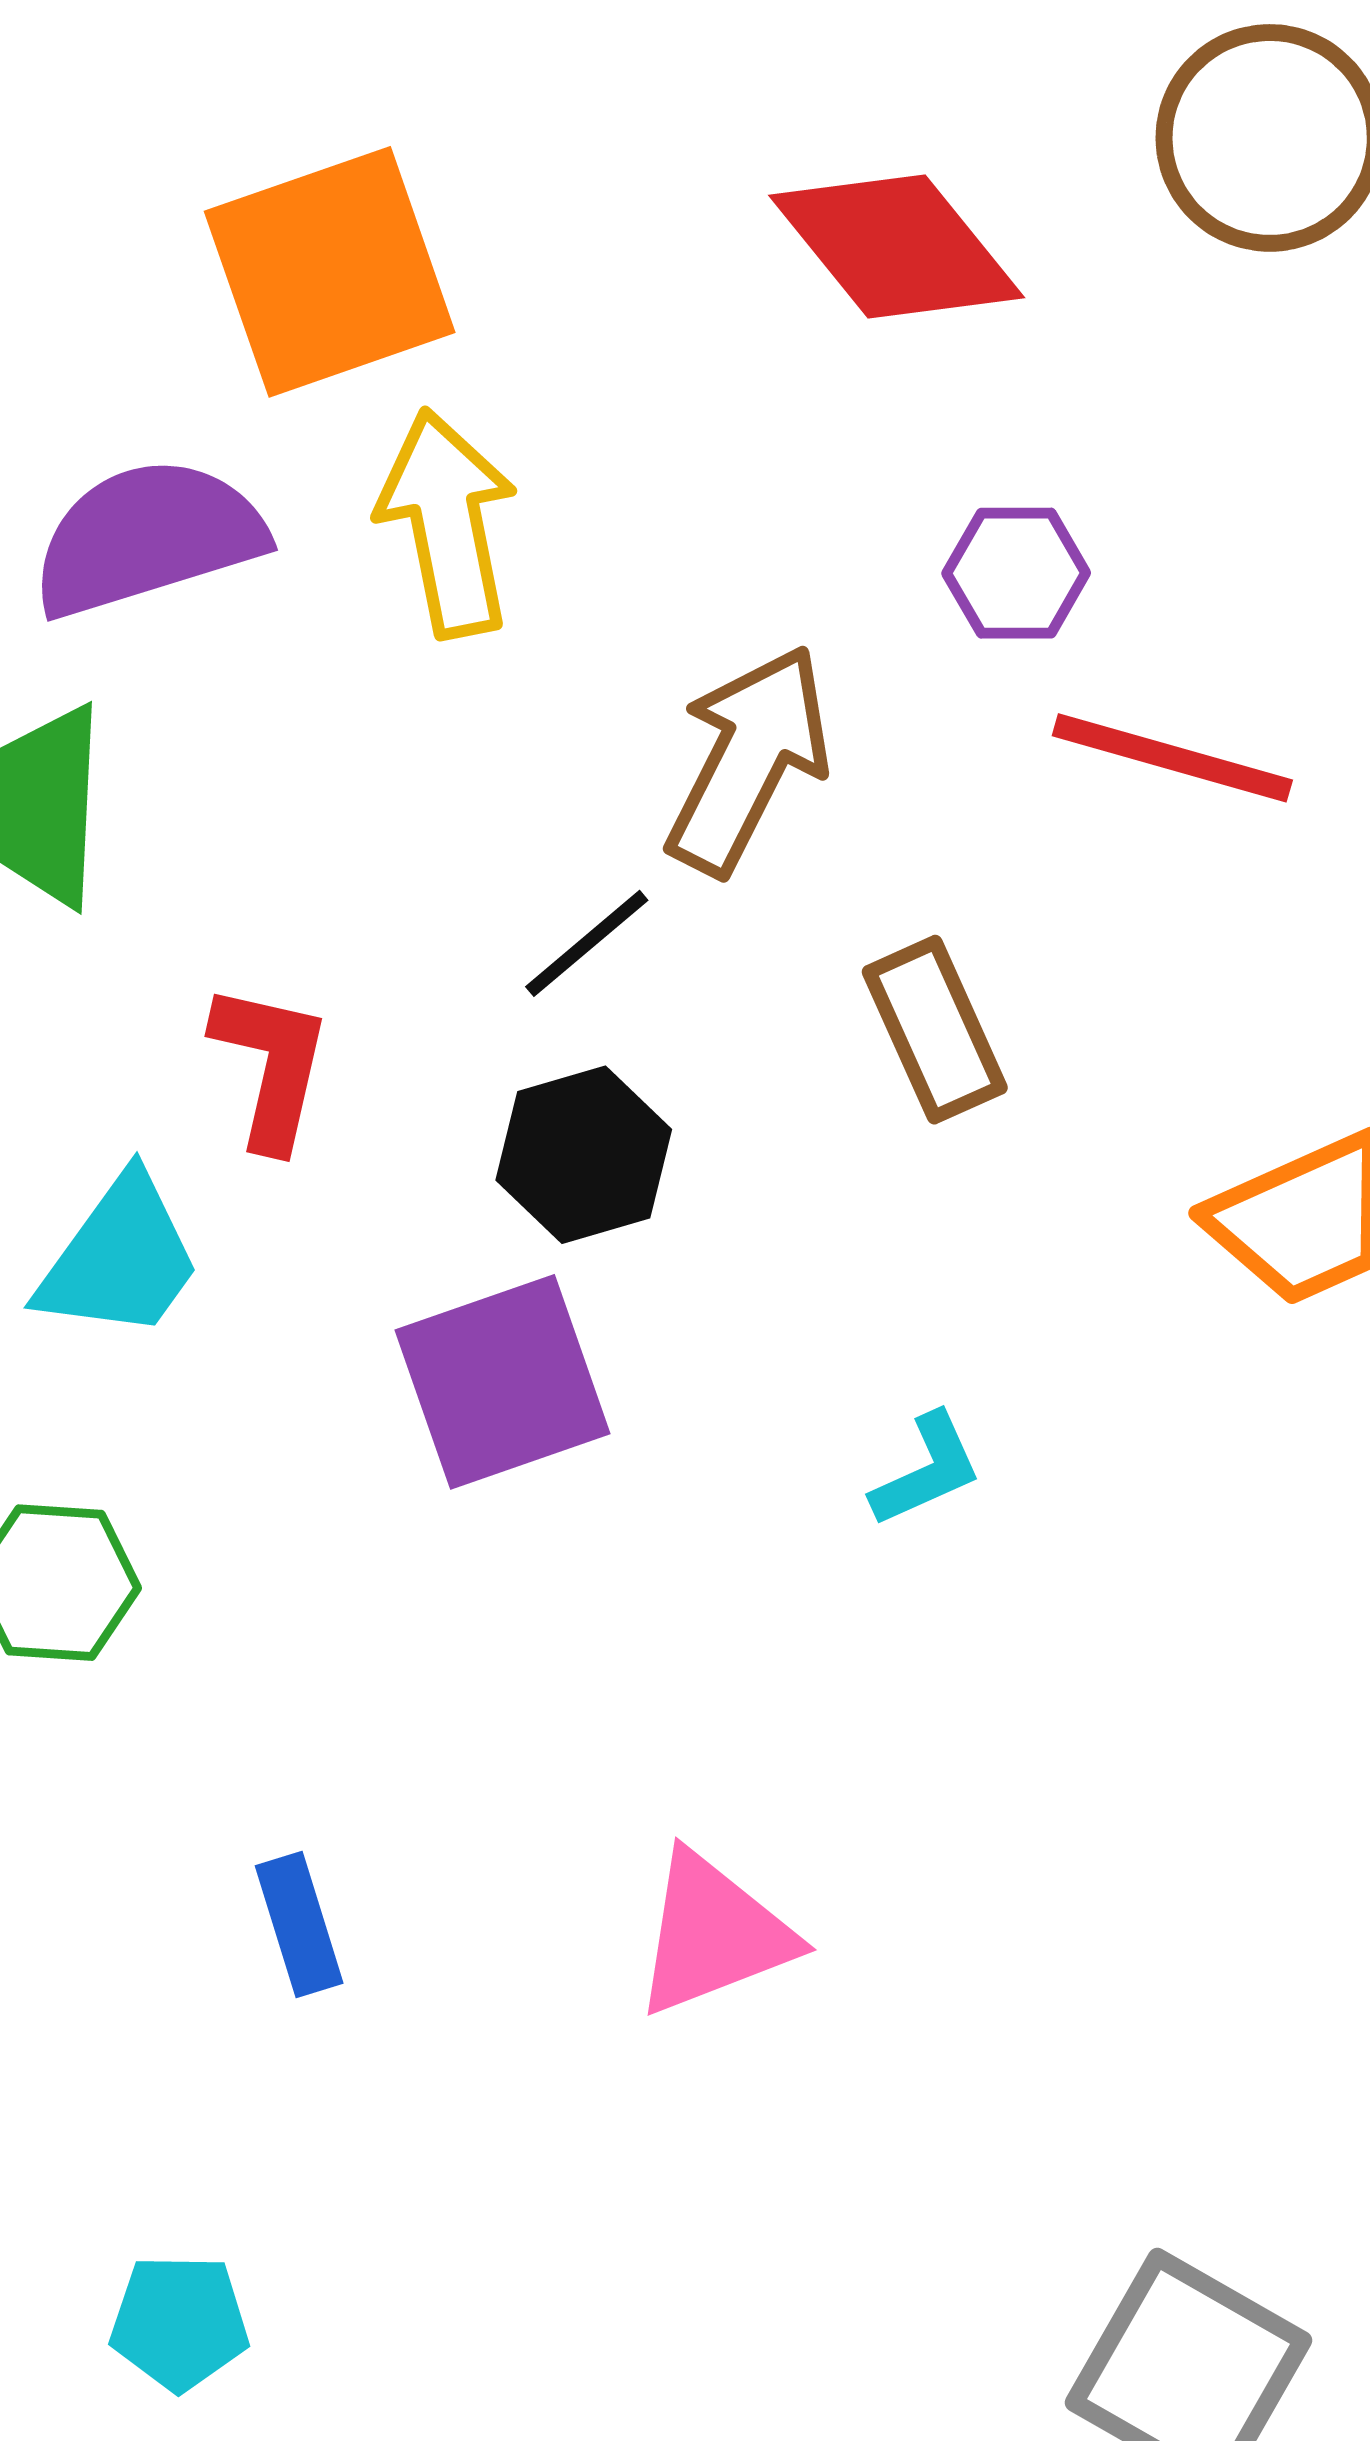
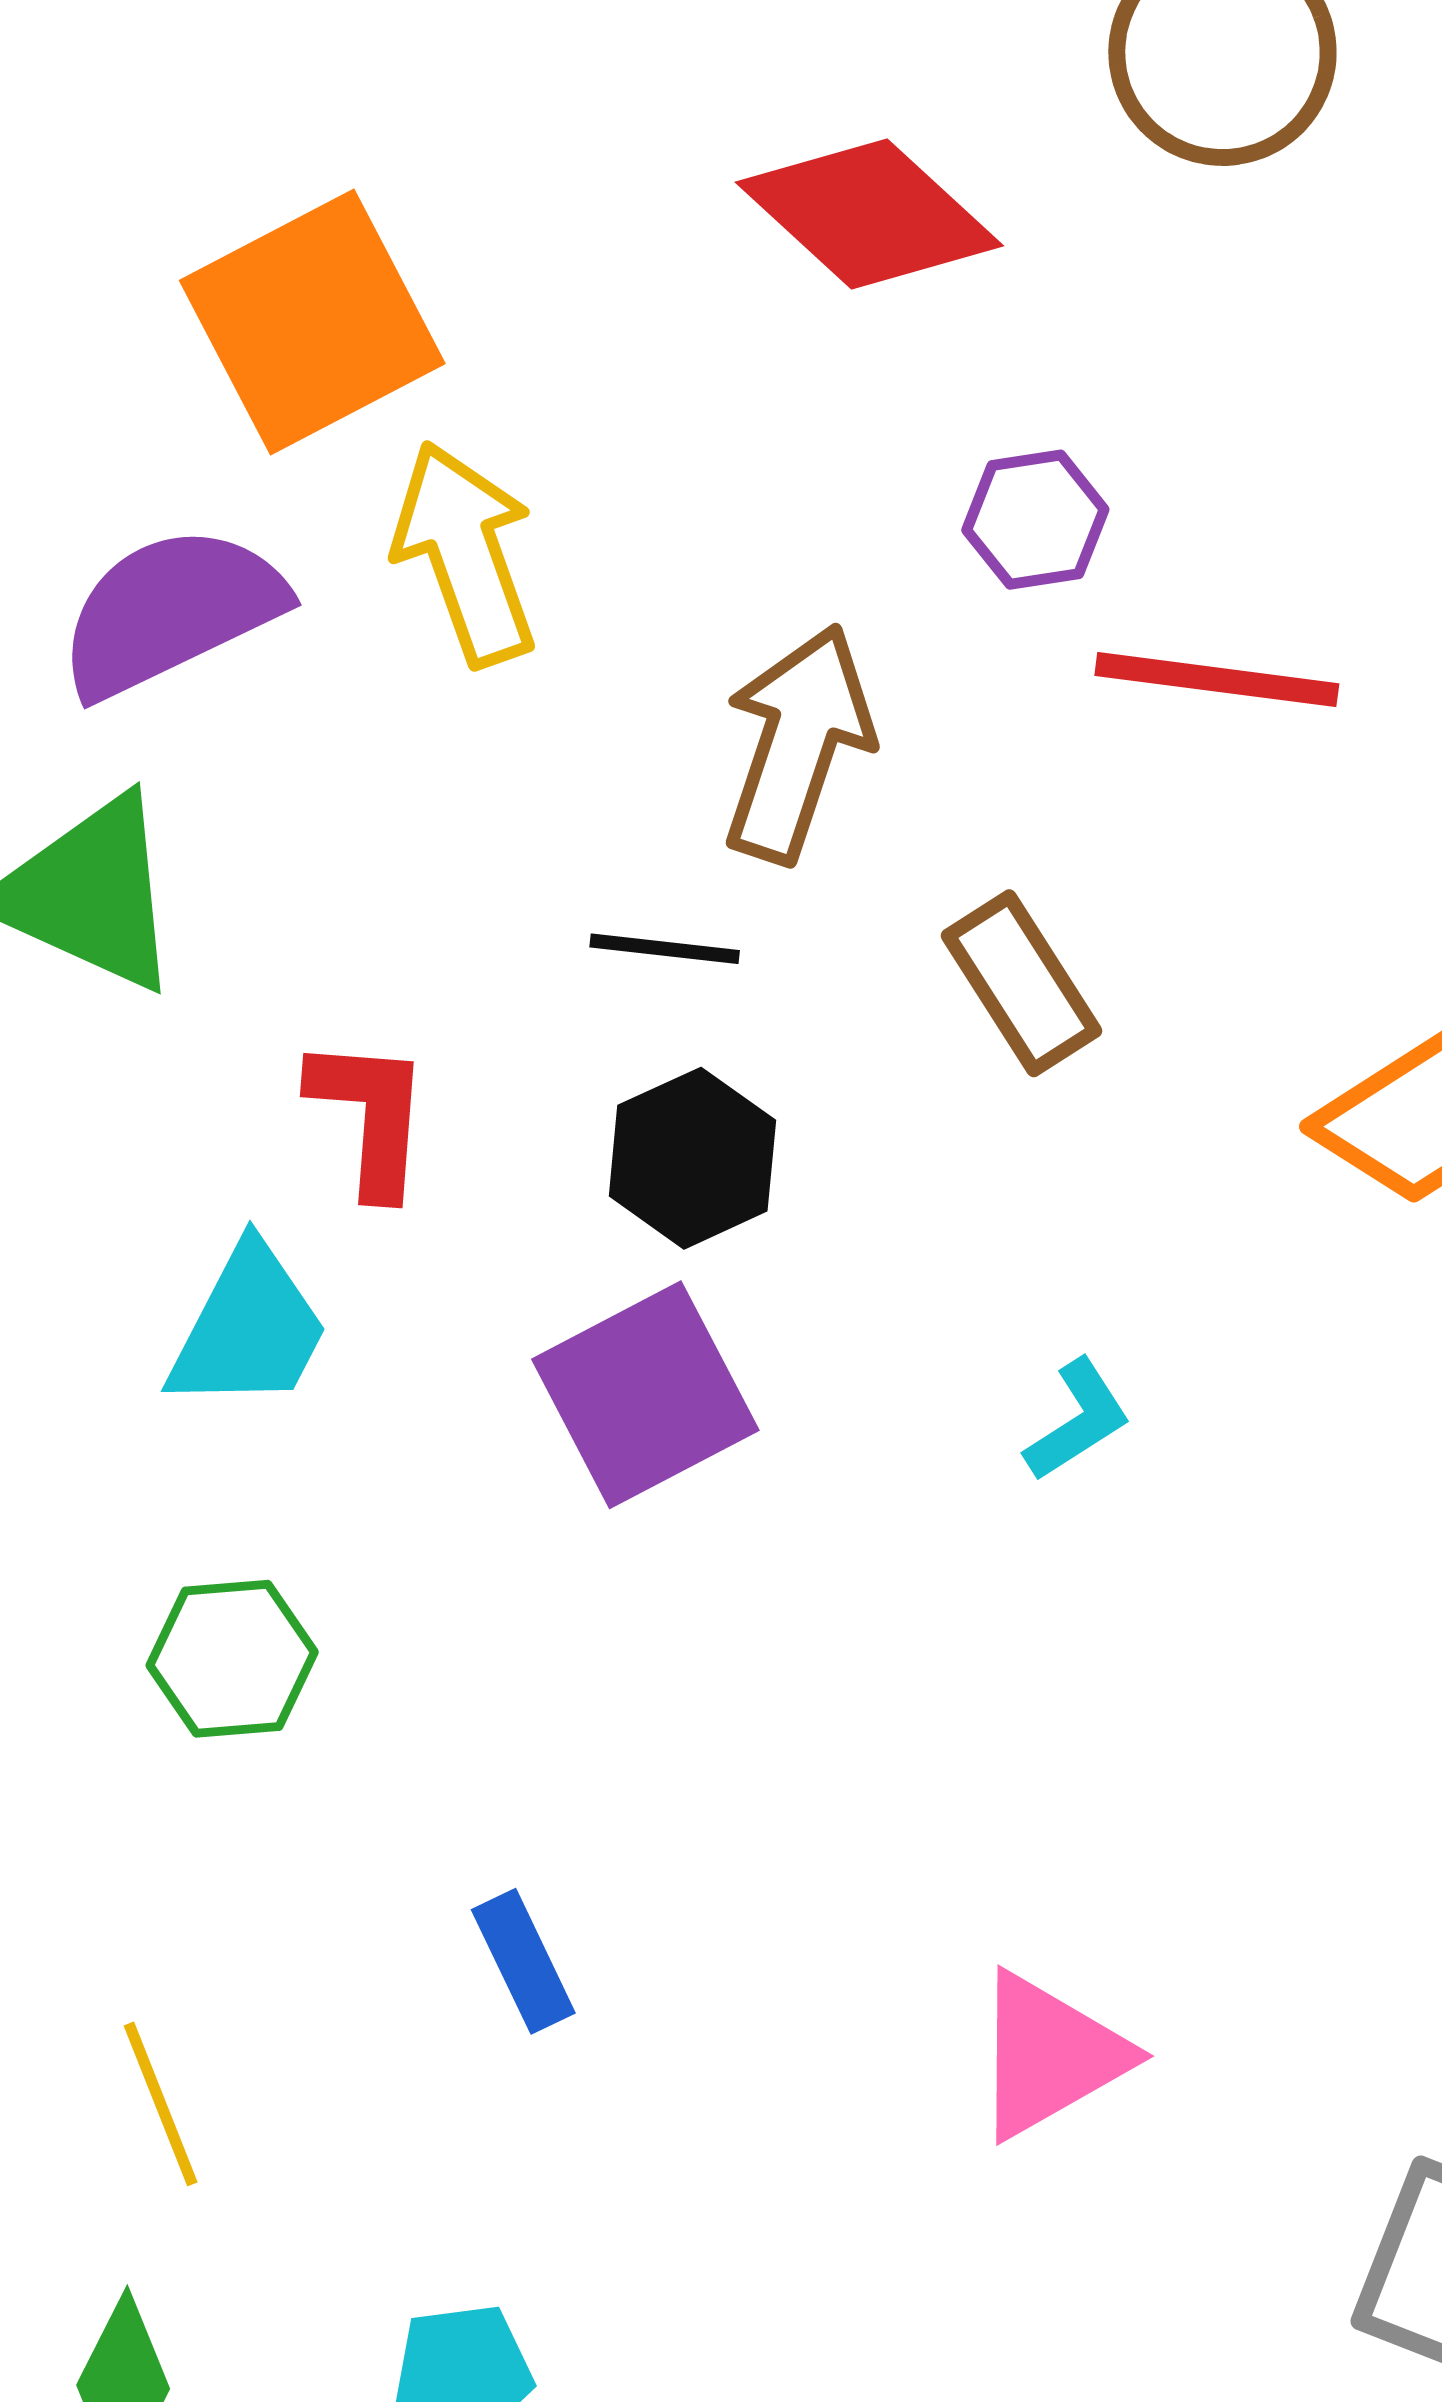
black line: (587, 943) -> (665, 949), turned 55
pink triangle: (713, 1934) -> (1050, 2055), moved

